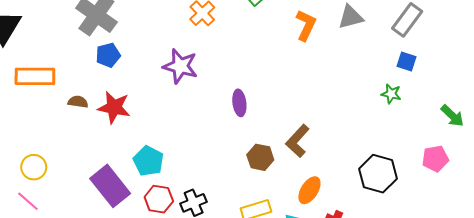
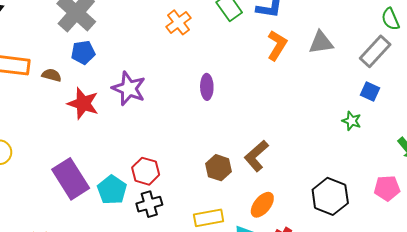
purple star: (180, 66) -> (129, 89), moved
brown semicircle: (78, 102) -> (52, 75), moved
purple ellipse: (239, 103) -> (207, 87), moved
cyan pentagon: (148, 161) -> (112, 190), moved
red hexagon: (159, 199) -> (146, 171), moved

